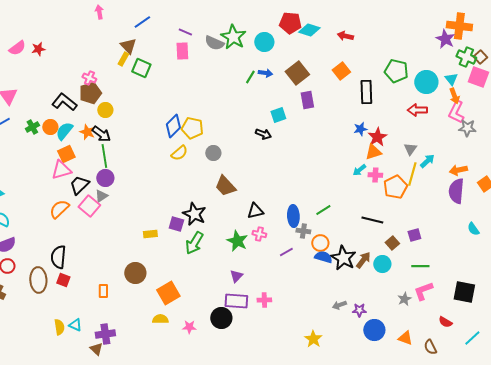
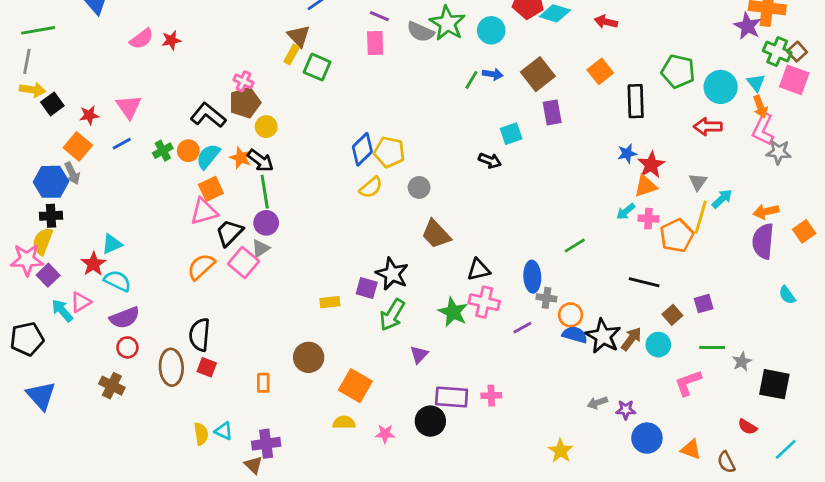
green line: (323, 210) -> (575, 246), moved
pink cross: (259, 234) -> (484, 302), size x1.5
purple triangle: (236, 276) -> (419, 355), moved
pink L-shape: (423, 291) -> (688, 383), moved
orange square: (168, 293) -> (355, 386), turned -30
gray star: (404, 299) -> (742, 362), moved

